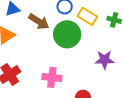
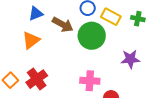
pink cross: (52, 77) -> (90, 81), moved

